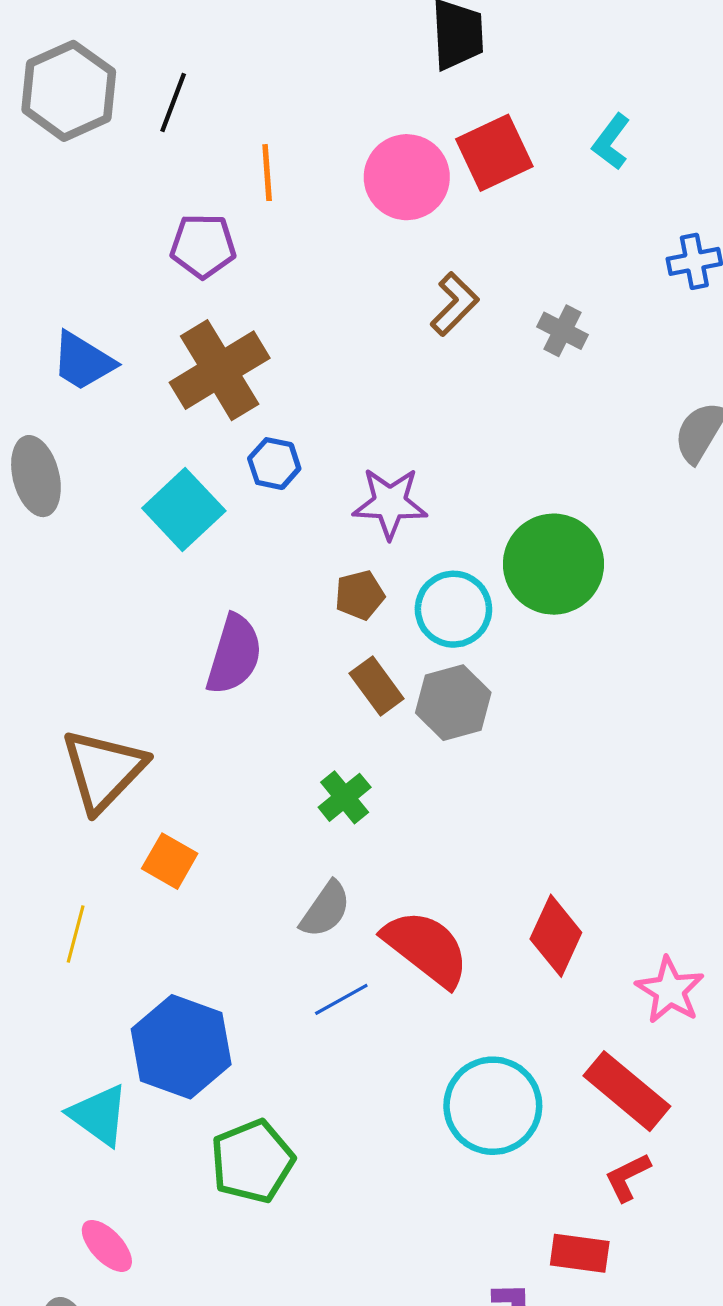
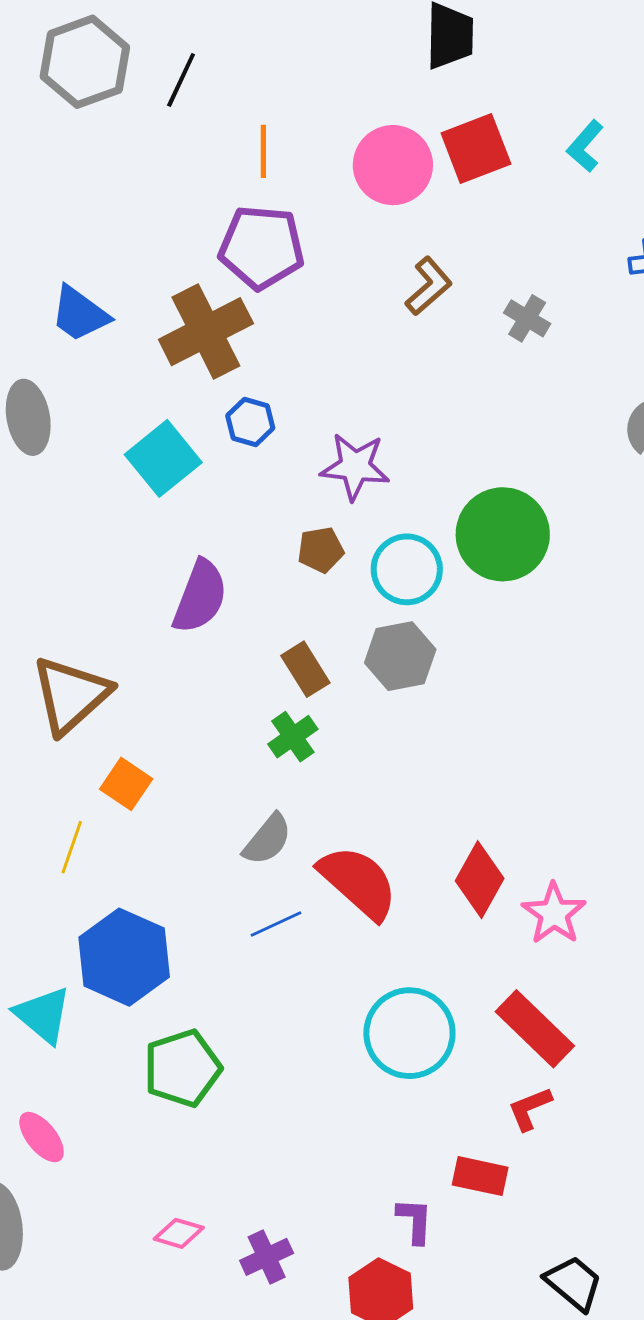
purple pentagon: (203, 246) -> (261, 247), moved, size x1.4
brown rectangle: (377, 686) -> (305, 669), moved
yellow line: (76, 934) -> (72, 847), moved
pink star: (670, 990) -> (554, 914), moved

